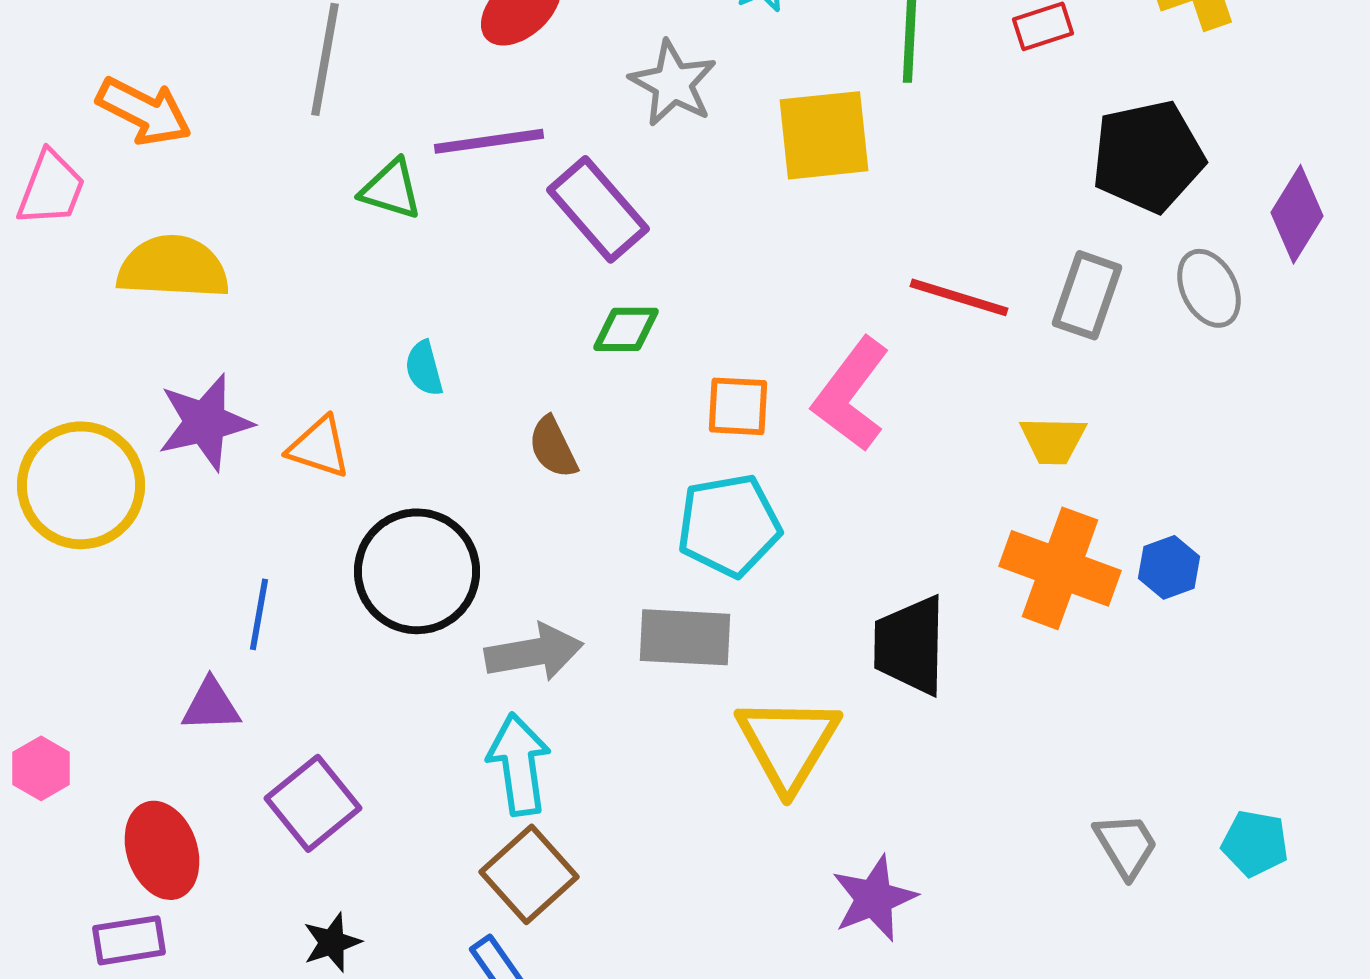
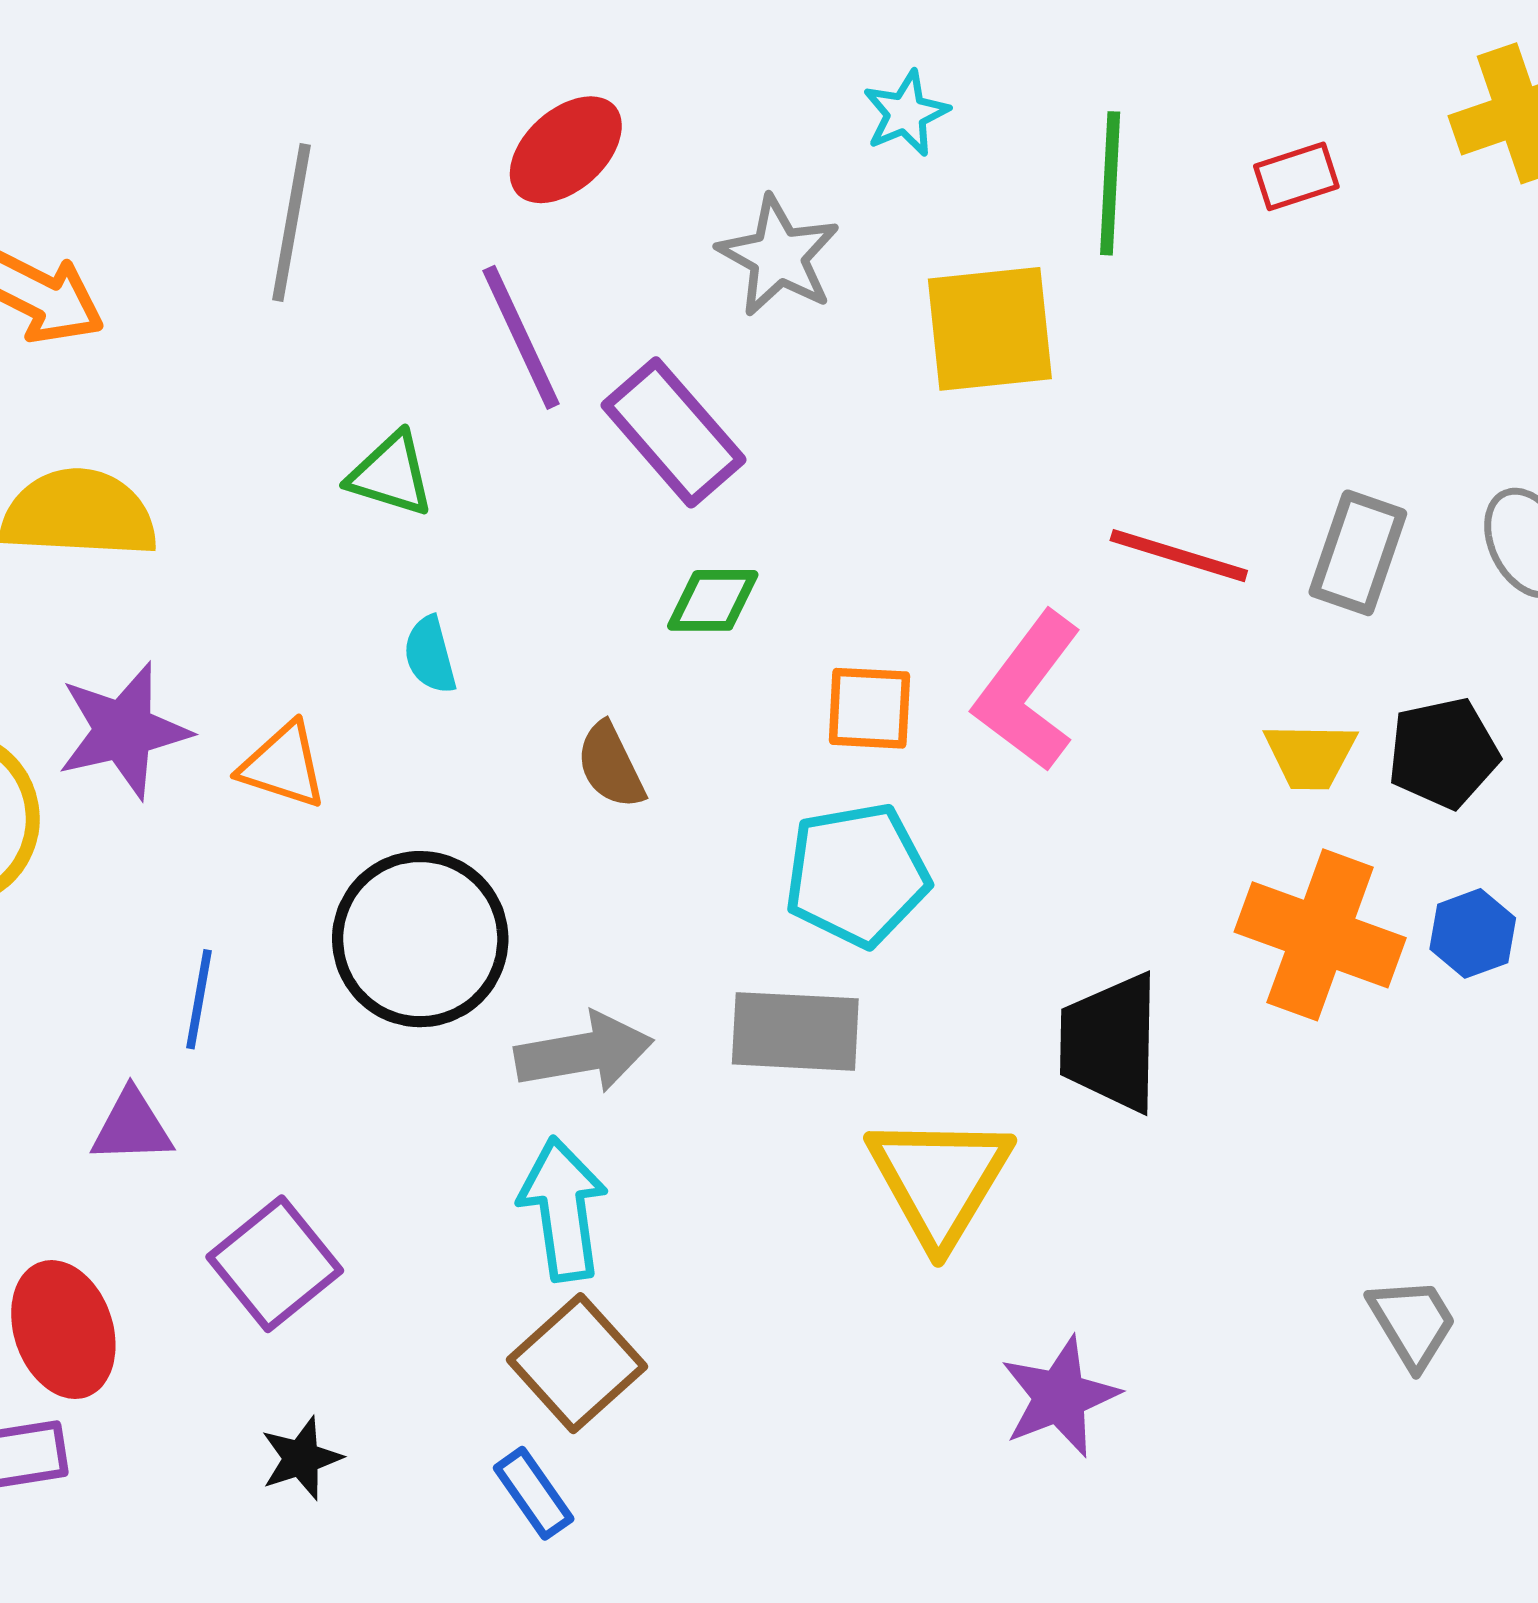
purple line: (489, 141) -> (521, 337), turned 73
black pentagon: (1148, 156) -> (1443, 753), moved, size x0.7
green triangle: (391, 189) -> (391, 474), moved

